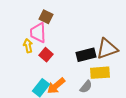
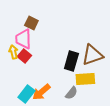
red square: (46, 55) -> (24, 56), moved
black rectangle: (86, 55) -> (71, 61), turned -60

